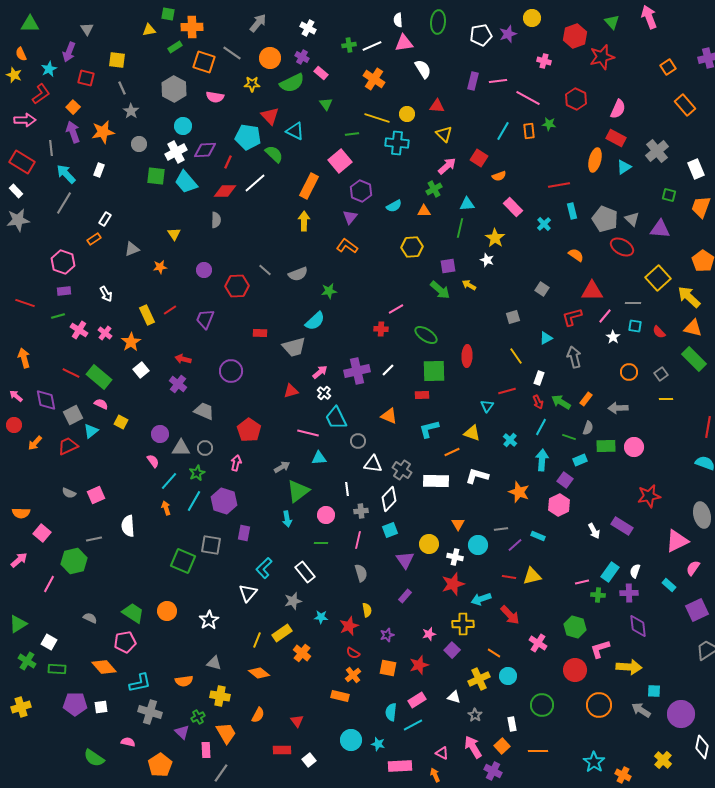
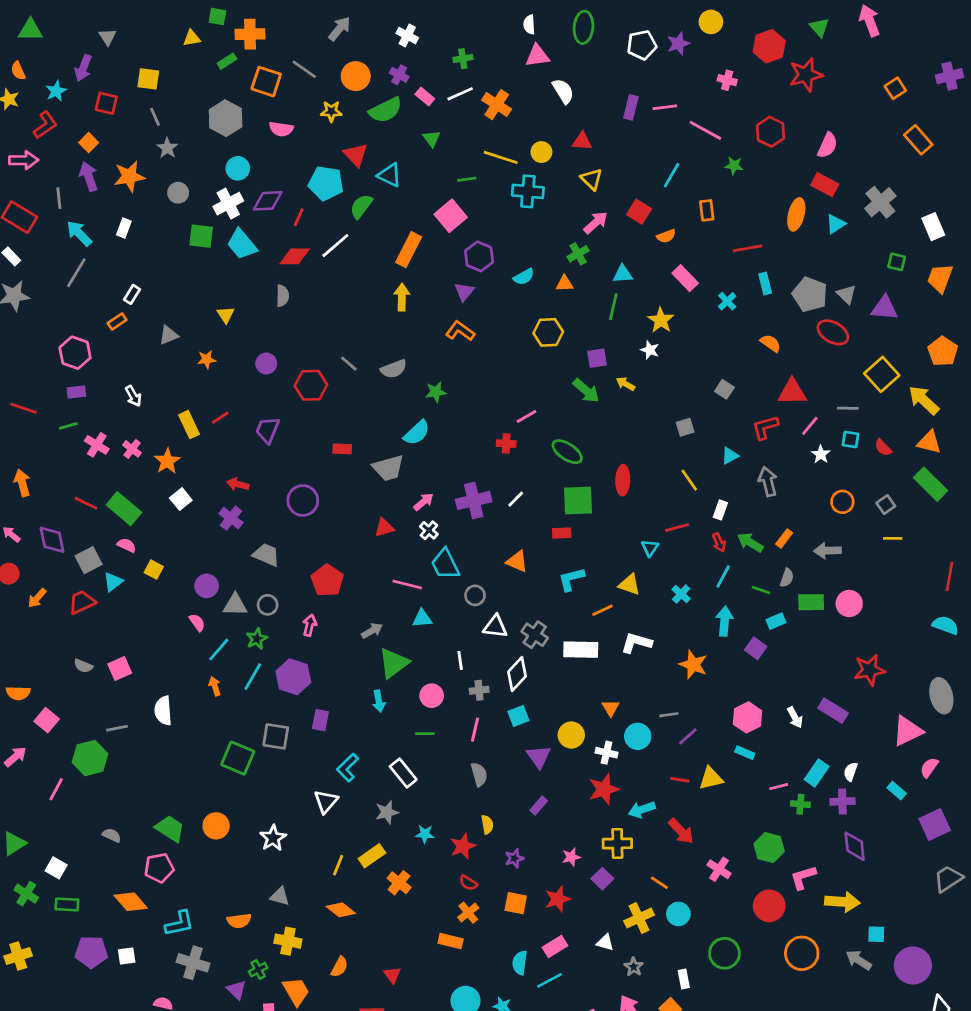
white line: (372, 46) -> (460, 94), moved
orange rectangle: (529, 131) -> (707, 210), moved
green semicircle: (274, 154) -> (361, 206), turned -96
pink hexagon: (559, 505) -> (748, 717), moved
cyan rectangle: (538, 536) -> (745, 753), moved

